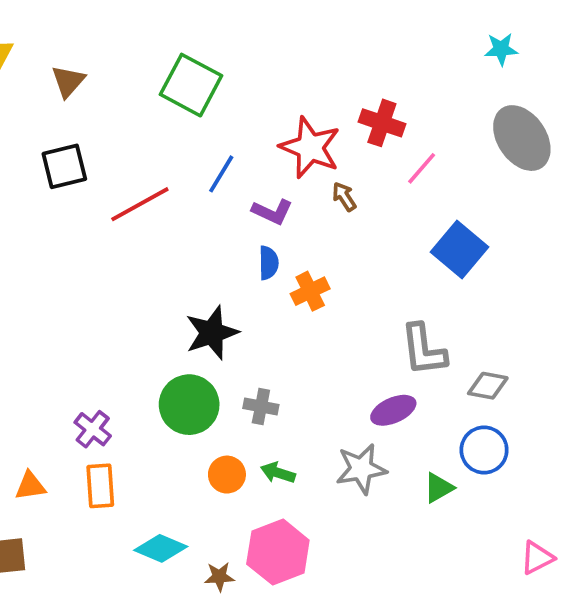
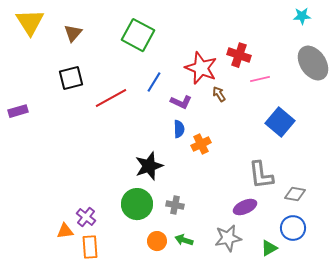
pink line: (422, 168) -> (260, 79), turned 36
orange triangle: (30, 486) -> (65, 231), moved

